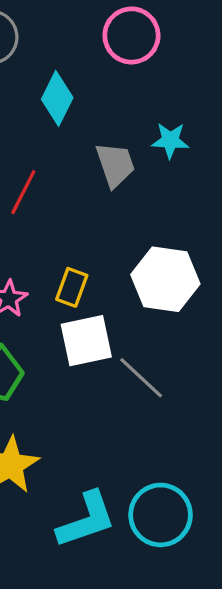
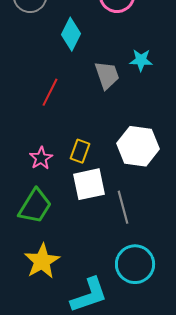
gray line: (141, 378) -> (123, 207), turned 32
cyan circle: (161, 515) -> (135, 264), moved

